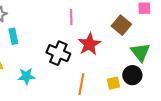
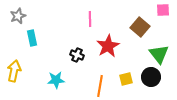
black cross: (58, 53) -> (77, 55), size x0.6
cyan star: (26, 76) -> (56, 80), moved
yellow square: (113, 83) -> (126, 79), moved

